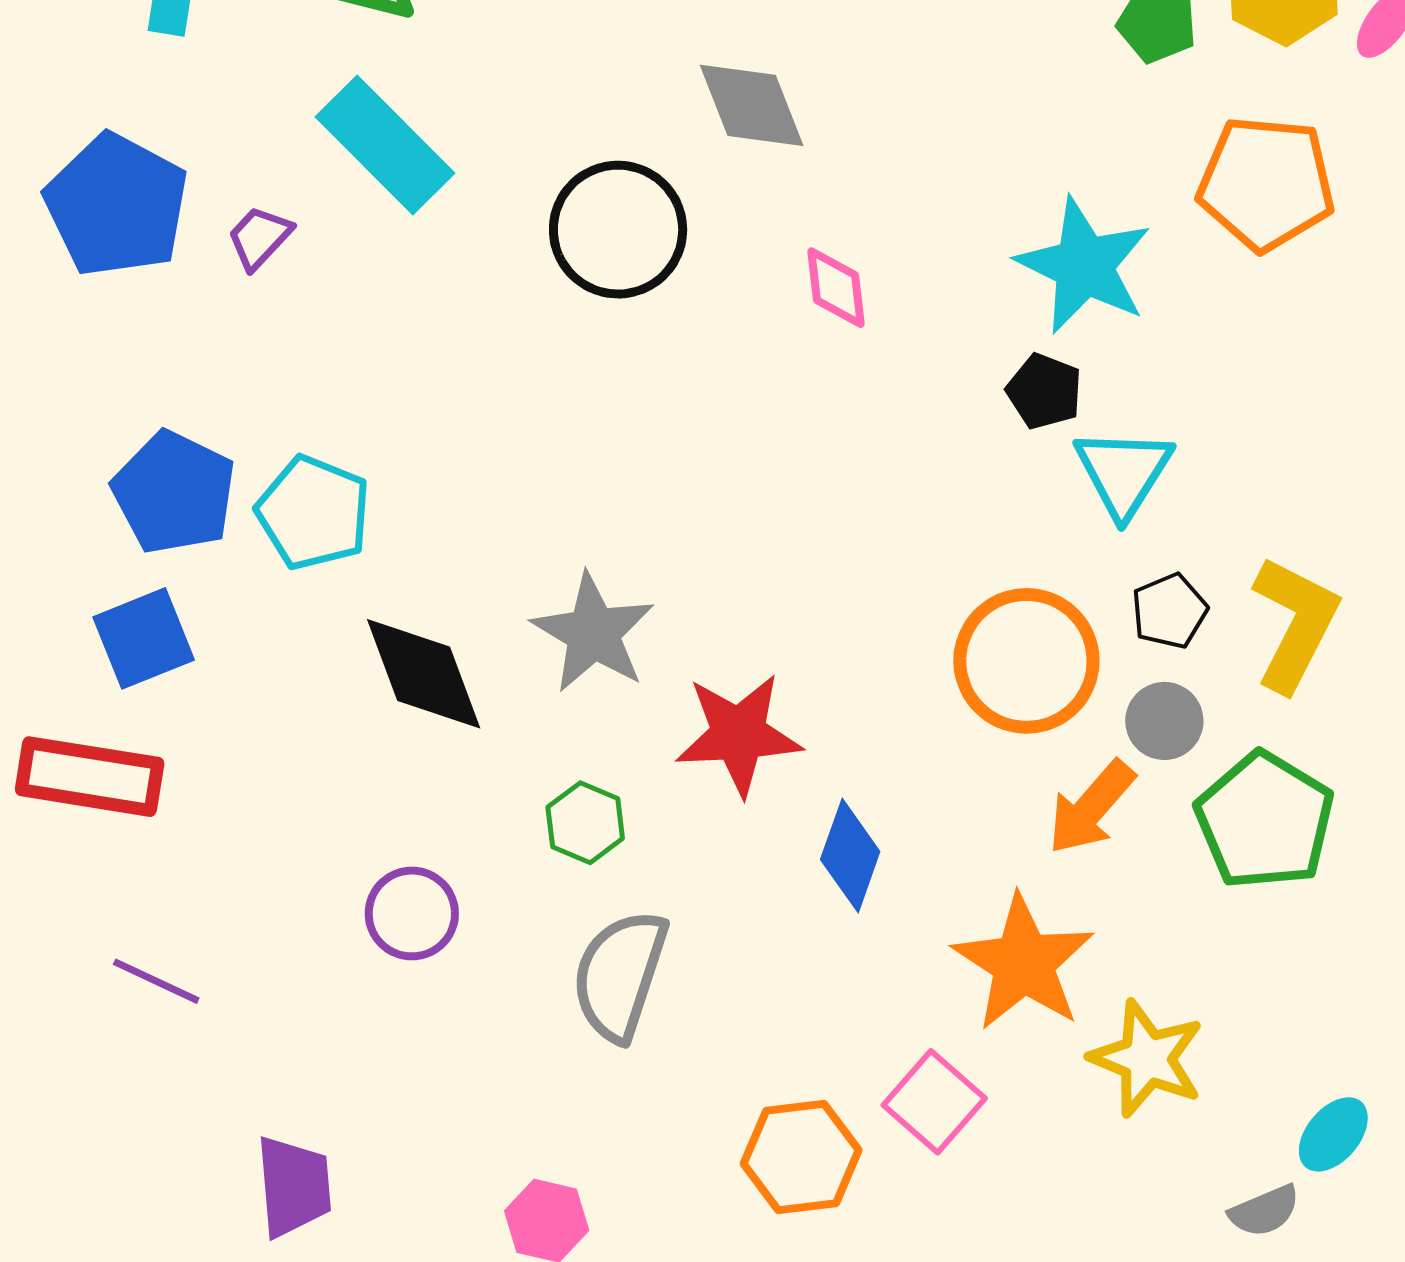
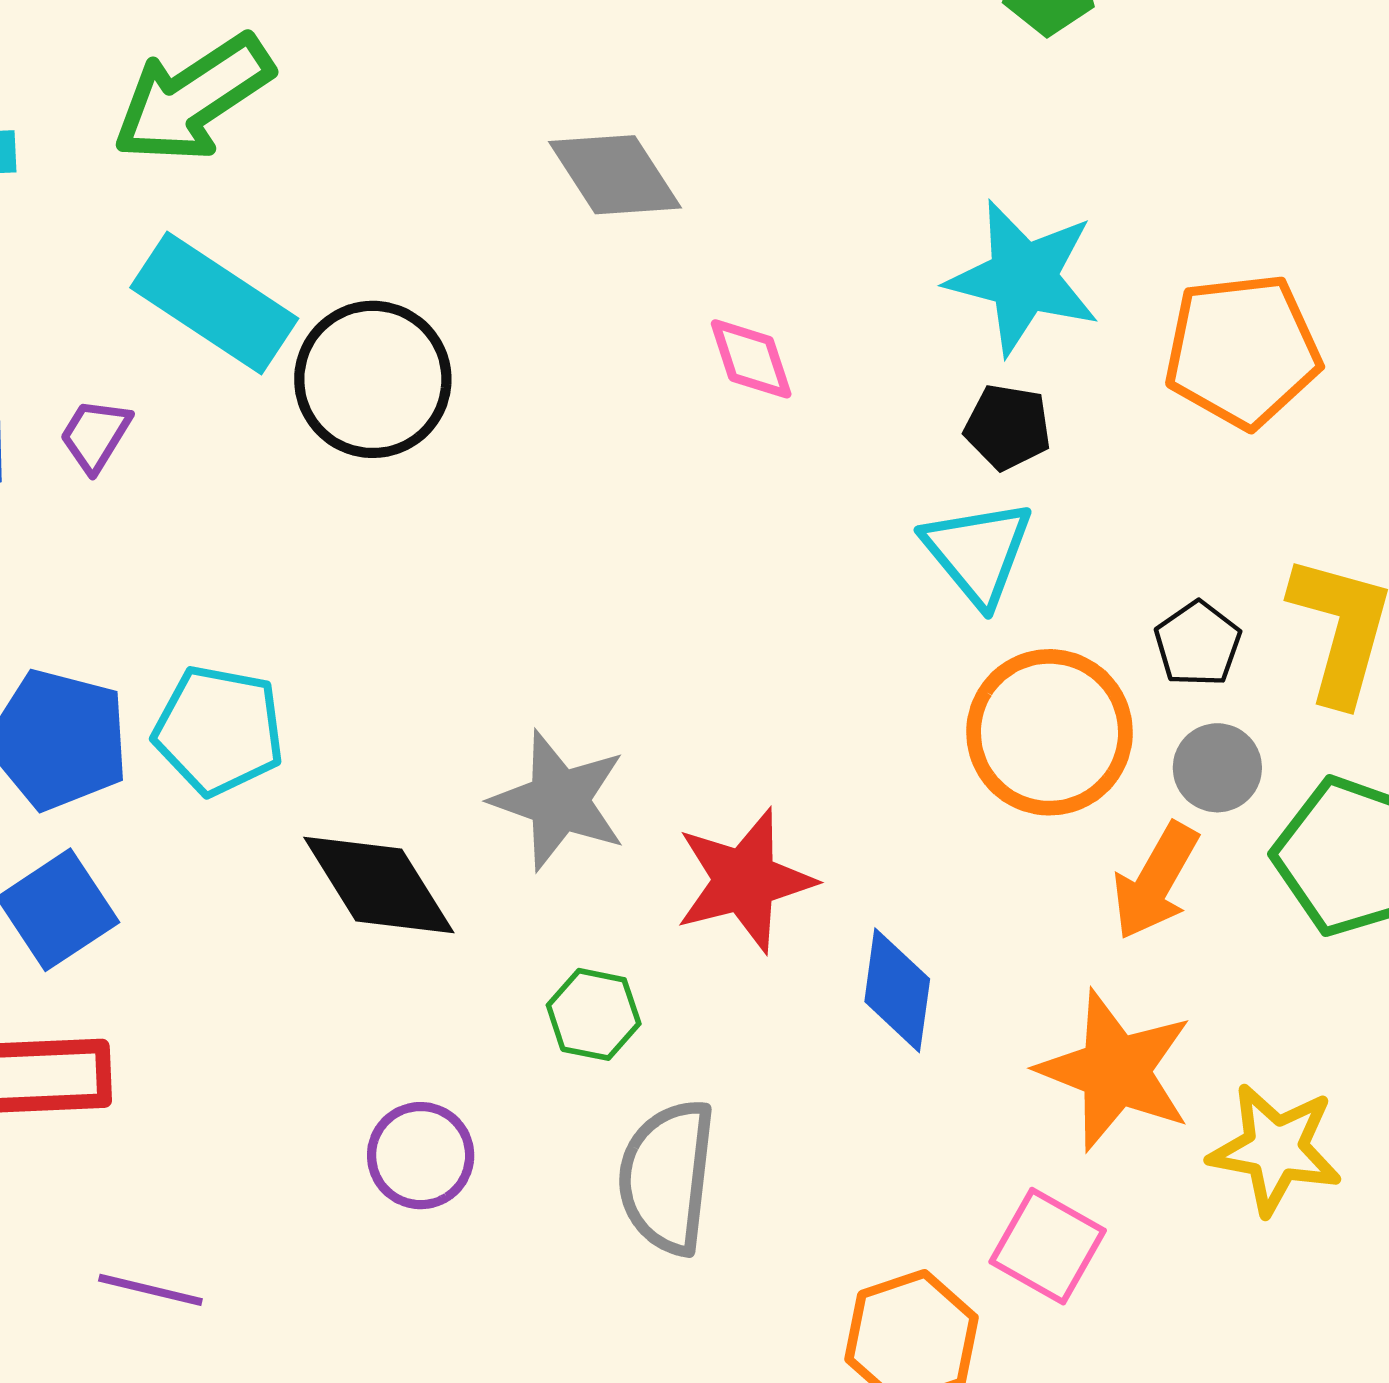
orange pentagon: (1266, 183) -> (1242, 351), moved
black circle: (618, 230) -> (373, 379), moved
cyan triangle: (1123, 472) -> (978, 552), moved

